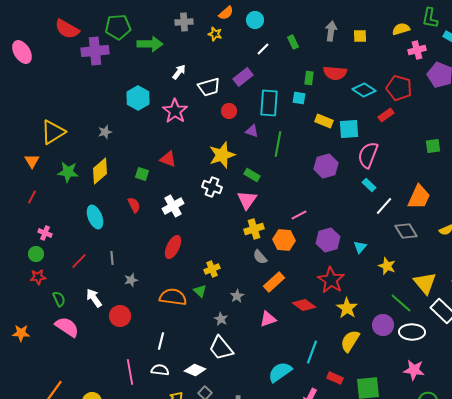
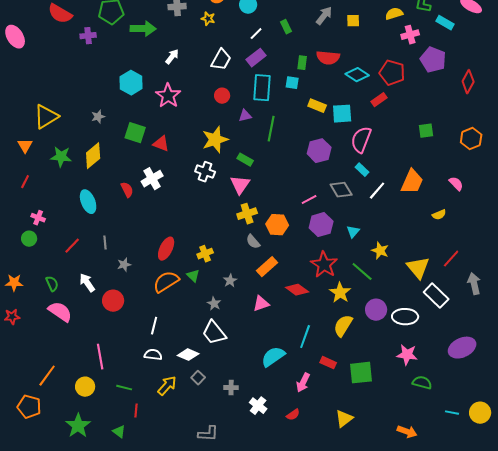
gray arrow: (331, 31) -> (324, 16), turned 30
purple cross: (95, 51) -> (88, 36), size x0.6
purple rectangle: (243, 77) -> (256, 58), moved
white trapezoid: (209, 87) -> (221, 60), moved, turned -45
purple triangle: (252, 131) -> (245, 116), turned -32
green square: (142, 174) -> (135, 133), moved, size x1.5
white cross: (173, 206) -> (152, 179), moved
pink line: (299, 215) -> (309, 200), moved
gray diamond: (406, 231) -> (341, 190), moved
red ellipse: (173, 247) -> (166, 249), moved
red star: (38, 277) -> (12, 317), moved
orange semicircle: (173, 297) -> (166, 282), turned -40
green line: (401, 303) -> (362, 272), moved
orange star: (21, 333) -> (14, 283), moved
pink line: (130, 372) -> (100, 357), moved

